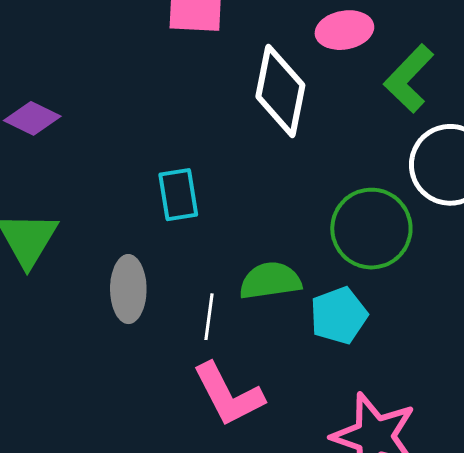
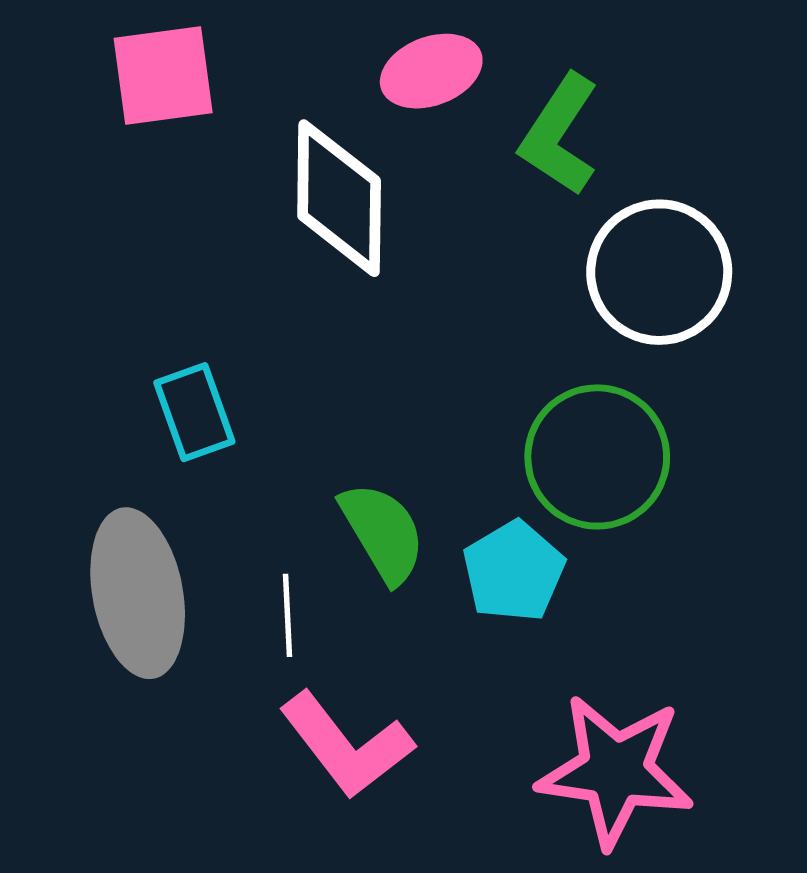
green circle: (371, 229) -> (597, 457), moved
green semicircle: (270, 281) -> (383, 533), turned 78
gray ellipse: (128, 289) -> (138, 593), size x1.4

